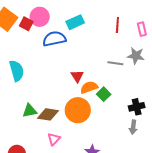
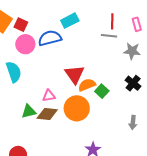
pink circle: (40, 17) -> (25, 44), moved
gray line: (115, 63) -> (109, 36), moved
red triangle: (77, 76) -> (74, 74), size x1.5
black cross: (137, 107) -> (133, 83), moved, turned -35
pink triangle: (54, 139) -> (49, 96), moved, turned 40

